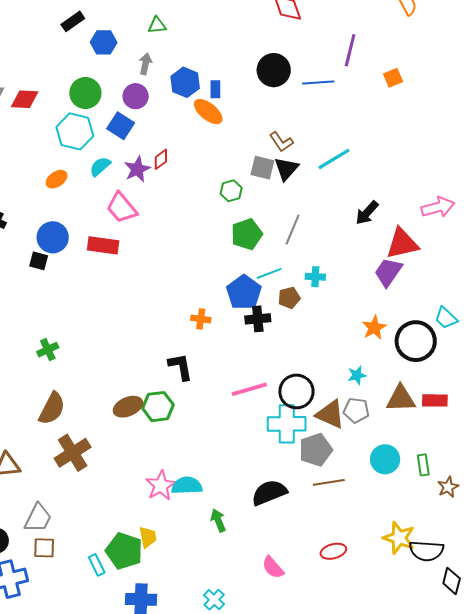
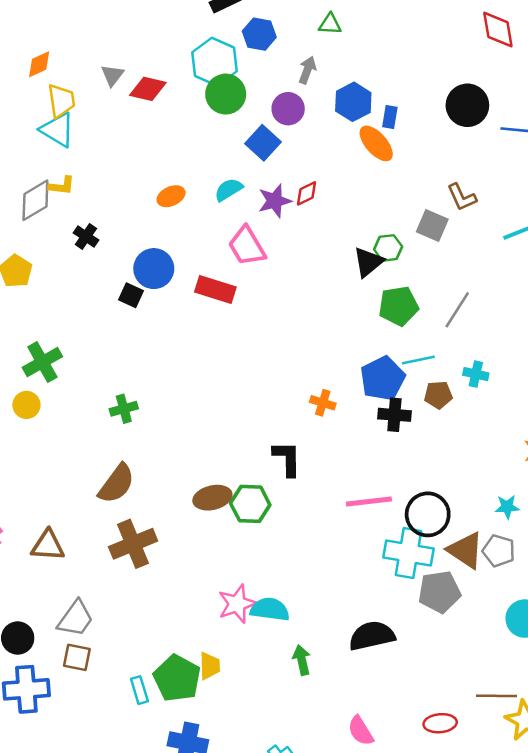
cyan hexagon: (75, 131) -> (214, 62), moved
black triangle: (286, 169) -> (368, 262), moved
brown line: (329, 482) -> (496, 696), moved

